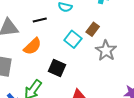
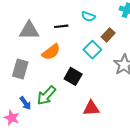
brown rectangle: (93, 29) -> (108, 35), moved

